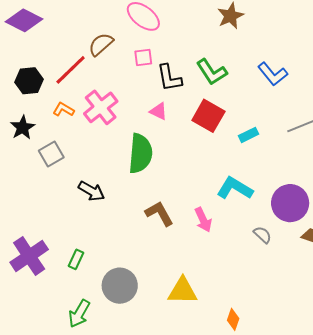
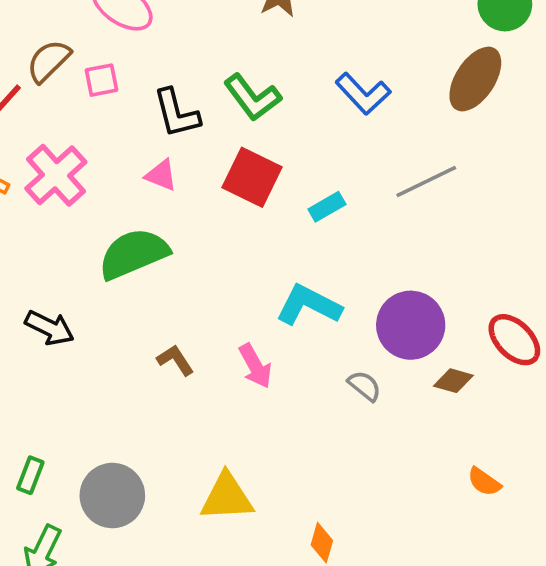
pink square: (143, 57) -> (101, 80), moved
green semicircle: (140, 153) -> (134, 254), turned -114
brown L-shape: (159, 214) -> (175, 360), size x0.7
green rectangle: (76, 259) -> (30, 475), moved

